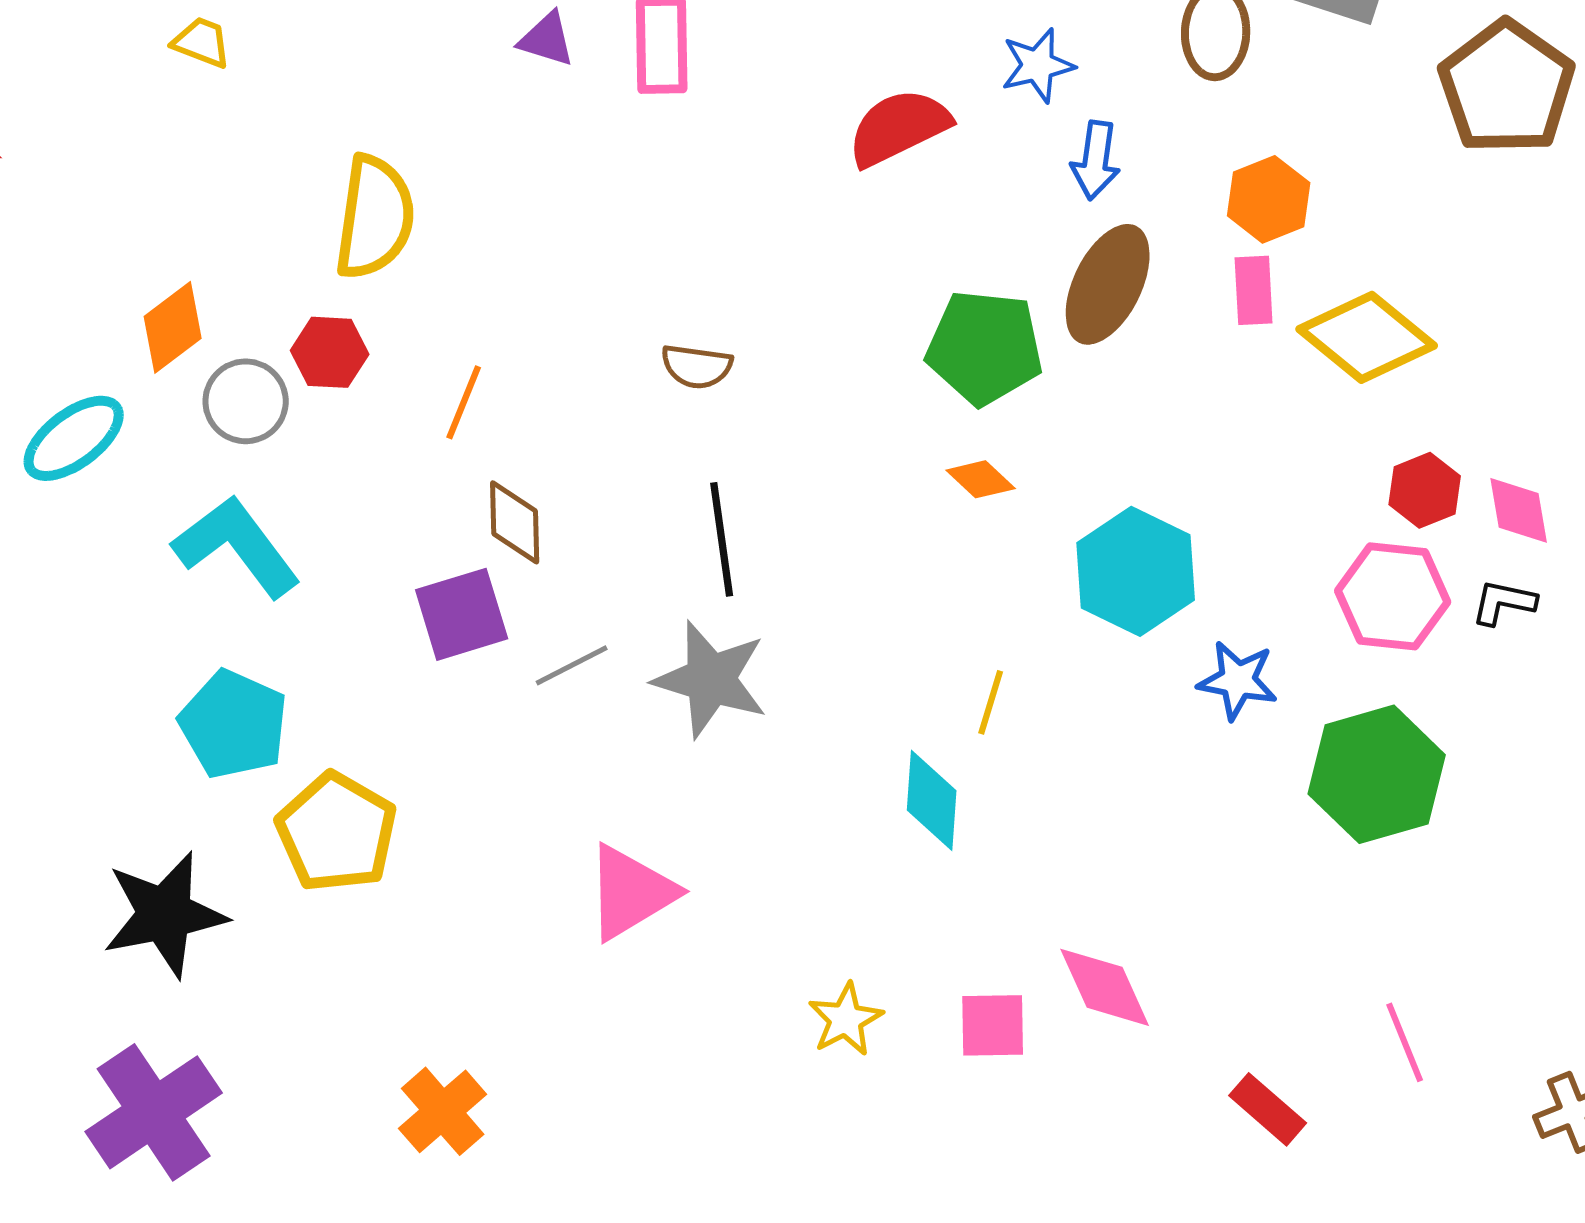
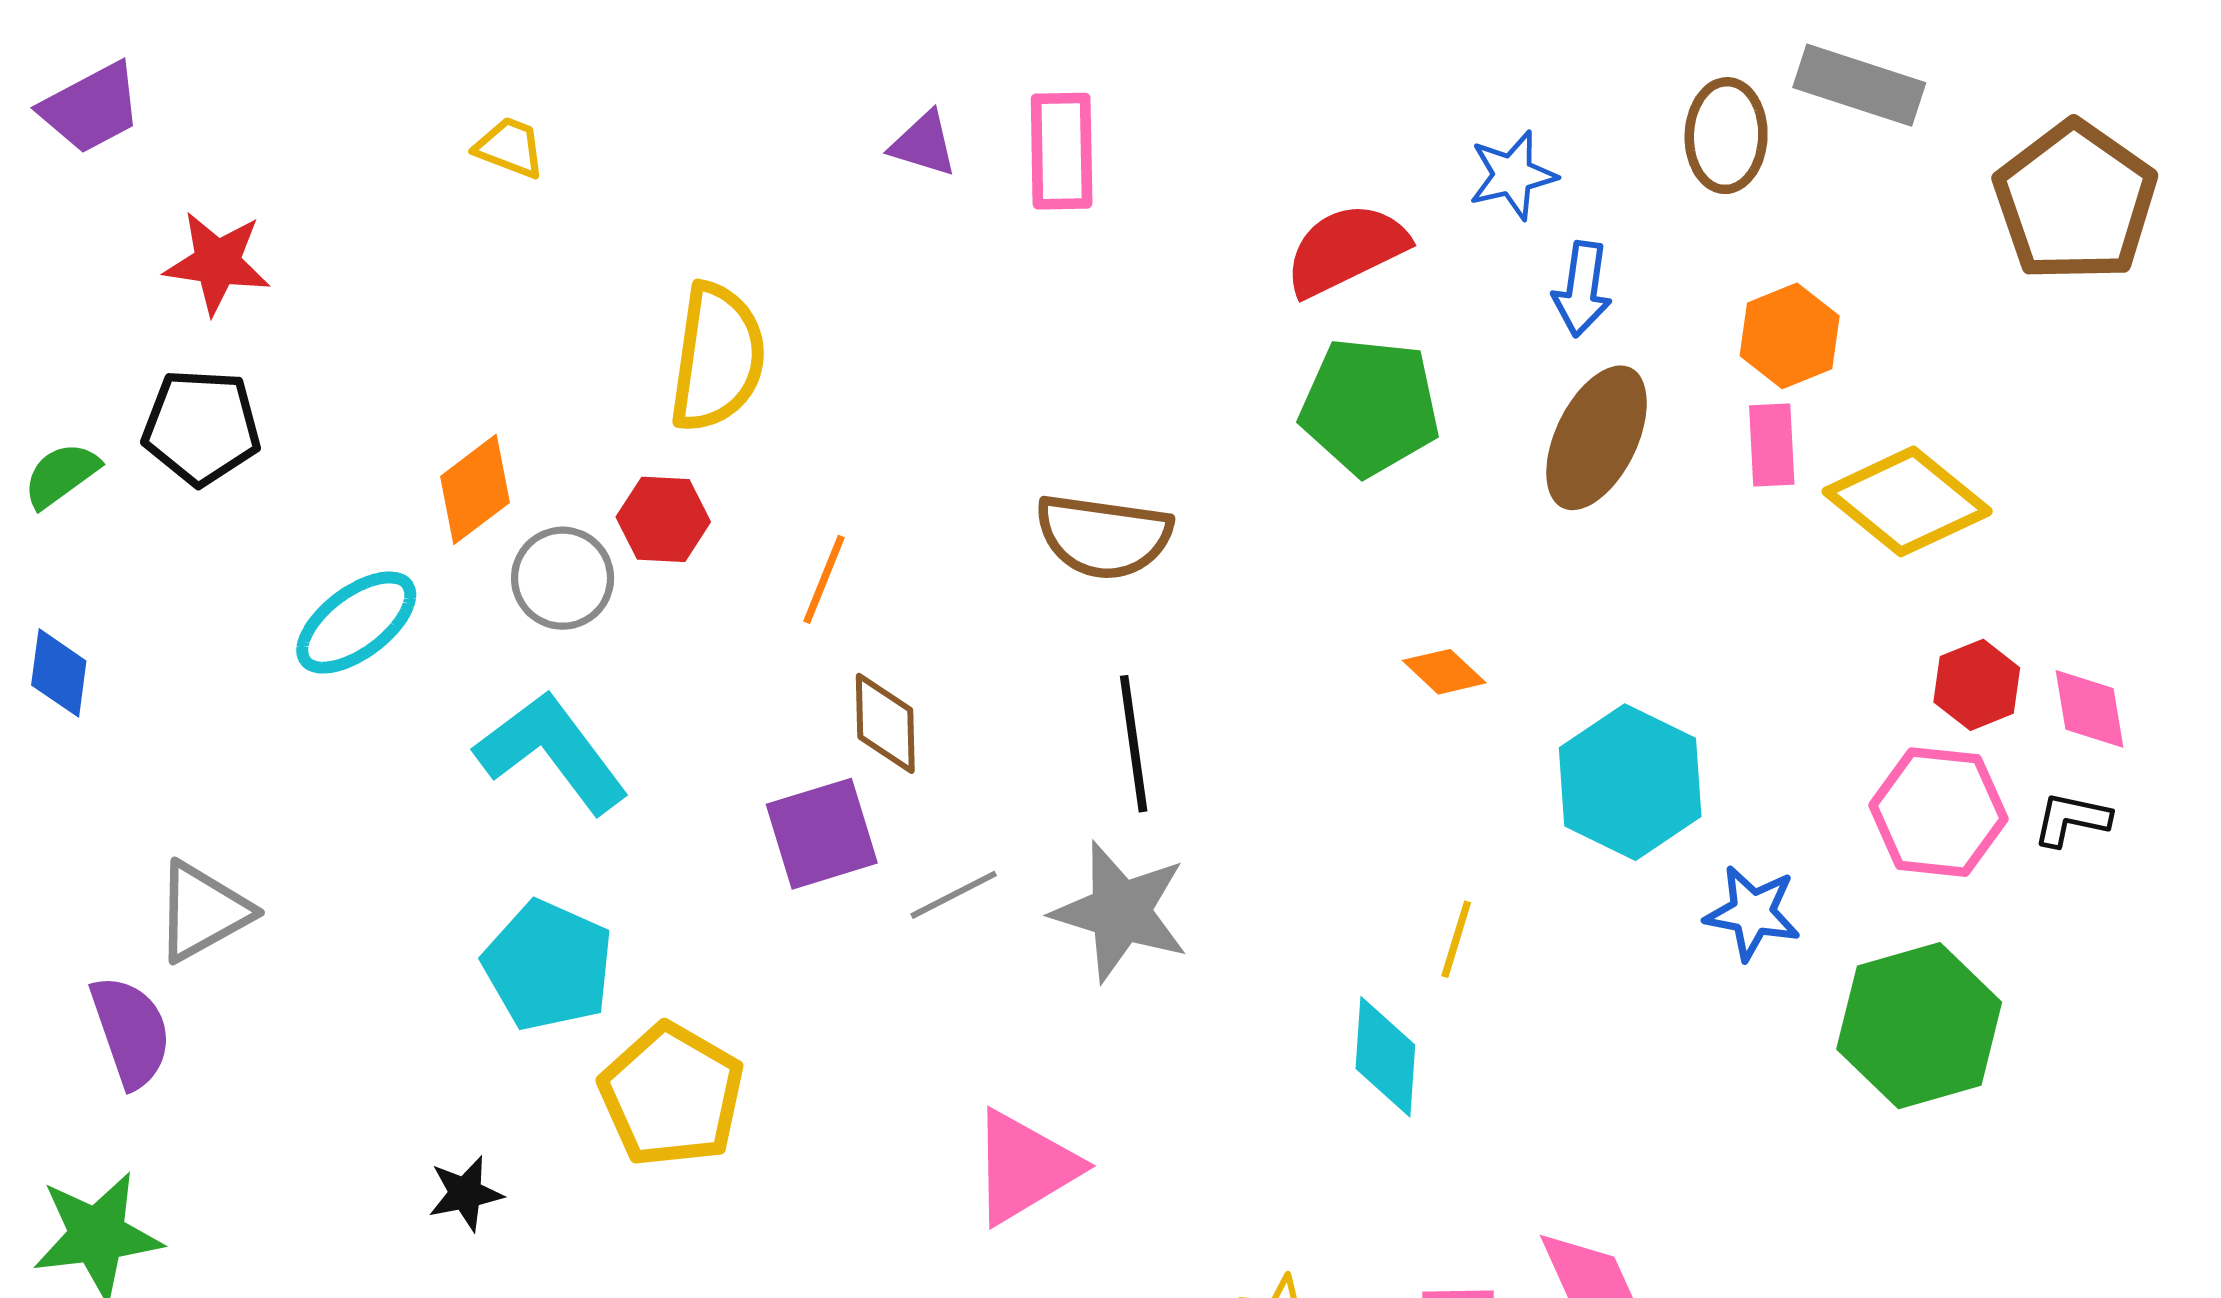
green pentagon: (985, 347) -> (1370, 407), moved
brown semicircle: (697, 366) -> (1104, 536), size x1.6
black star: (165, 914) -> (465, 1194), size x0.5

